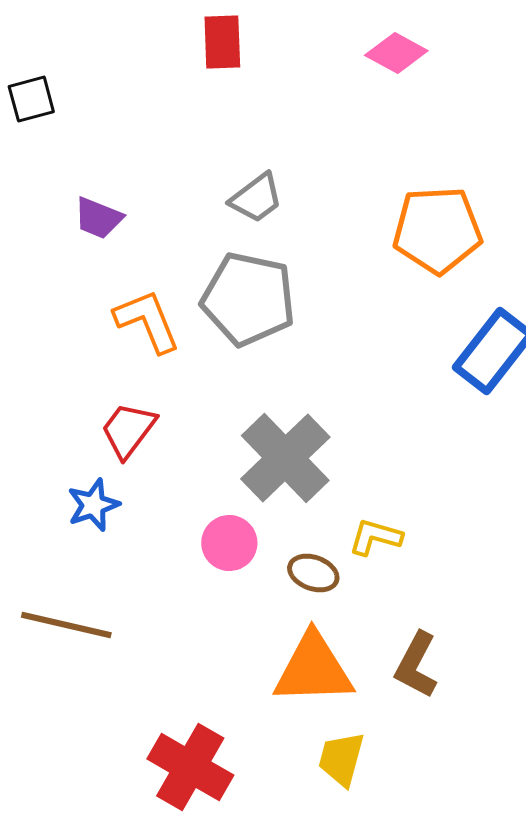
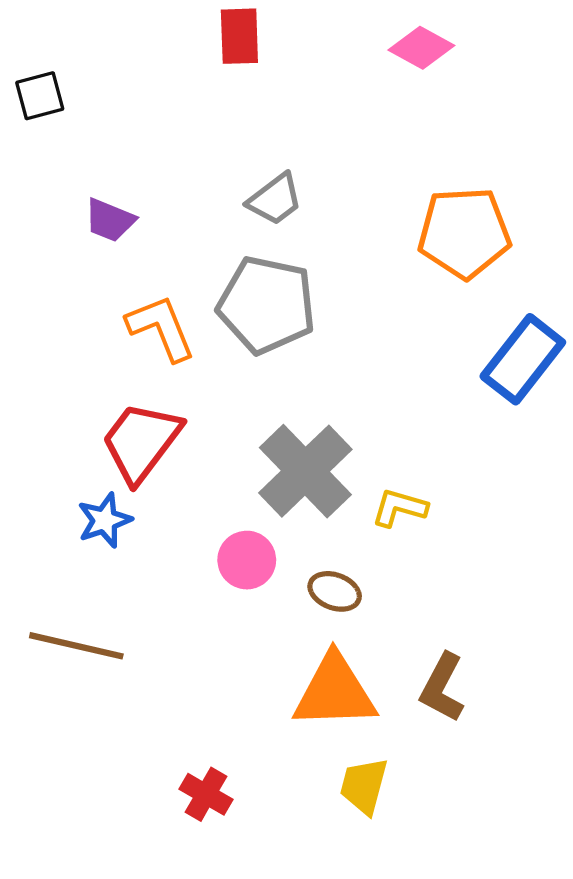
red trapezoid: (128, 430) -> (141, 442), size x1.4
yellow L-shape: (375, 537) -> (399, 508), moved
red cross: (190, 767) -> (206, 794), size x0.6

